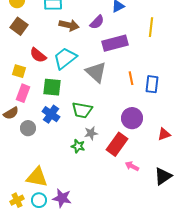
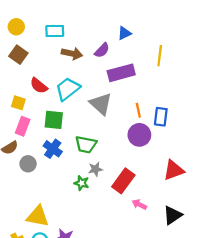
purple circle: (132, 118) -> (139, 135), moved
red triangle: (164, 134) -> (174, 170), size x1.5

